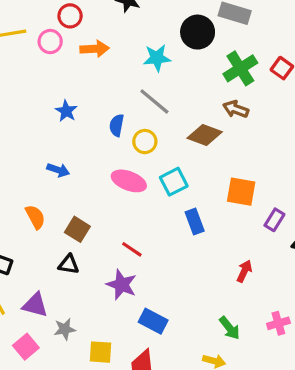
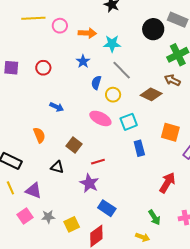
red circle: (70, 16) -> (43, 68), moved
cyan star: (157, 58) -> (112, 44), moved
blue star: (66, 111) -> (83, 61), moved
brown square: (77, 229) -> (74, 145), moved
red line: (132, 249) -> (98, 162), turned -56
red arrow: (244, 271) -> (167, 183), size x1.5
gray star: (65, 329) -> (48, 217), moved
yellow square: (100, 352) -> (72, 224), turned -35

